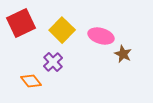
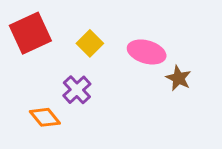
yellow square: (62, 30) -> (90, 43), size x0.7

